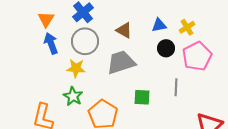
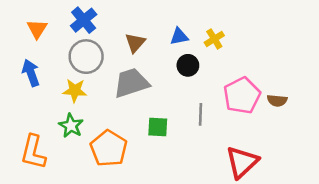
brown triangle: (124, 30) -> (135, 43), turned 42
blue arrow: (51, 43) -> (31, 73), moved
pink pentagon: (197, 56) -> (242, 96), moved

